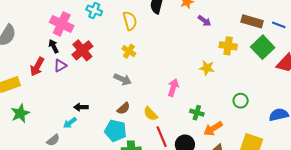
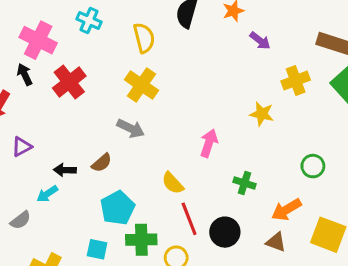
yellow cross: (228, 46) -> (296, 80), turned -30
yellow cross: (129, 51) -> (141, 85), size x1.5
purple triangle: (60, 66) -> (22, 147), moved
brown semicircle: (124, 108) -> (102, 163), moved
orange arrow: (213, 129) -> (286, 210), moved
cyan pentagon: (115, 131) -> (118, 208), turned 30

